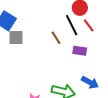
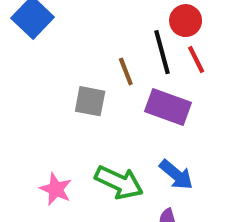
gray square: (16, 37) -> (90, 101), moved
purple rectangle: (80, 51) -> (168, 107), size x1.5

